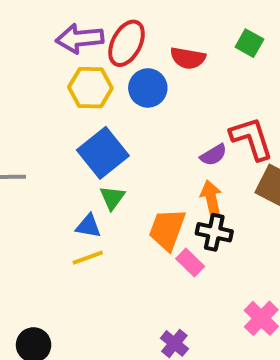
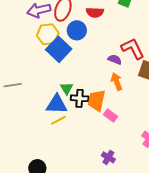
blue square: (103, 153) -> (59, 49), moved
purple semicircle: (213, 155) -> (115, 59), turned -120
blue triangle: (88, 226) -> (57, 104), size x1.6
black cross: (214, 232) -> (80, 98), moved

